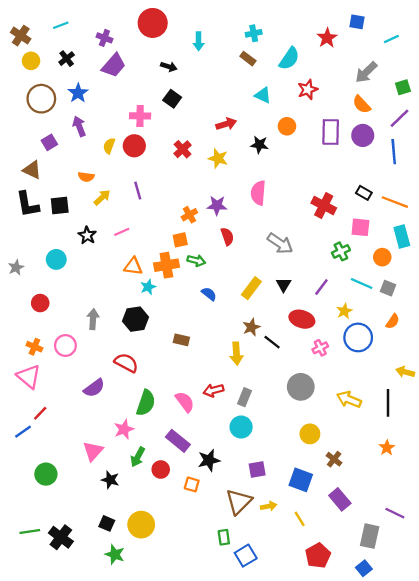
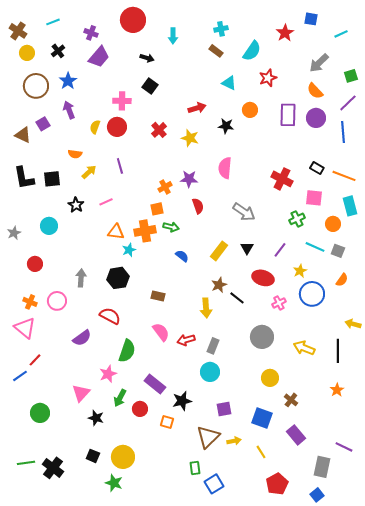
brown triangle: (32, 170) -> (23, 135), moved
pink semicircle: (185, 402) -> (161, 332), moved
green star: (115, 554) -> (114, 483), moved

